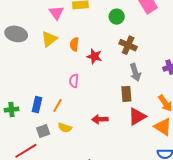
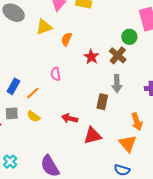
green circle: (117, 17) -> (129, 37), moved
red star: (94, 56) -> (91, 57), moved
pink semicircle: (74, 81) -> (56, 74), turned -32
red triangle: (137, 117) -> (92, 136), moved

